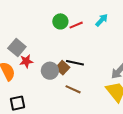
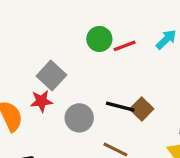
gray square: (17, 48) -> (51, 75), moved
brown square: (63, 68) -> (142, 109), moved

